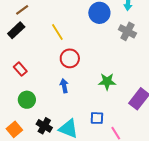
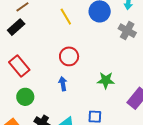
yellow line: (57, 32) -> (66, 17), moved
red rectangle: (20, 69) -> (19, 66), size x1.5

